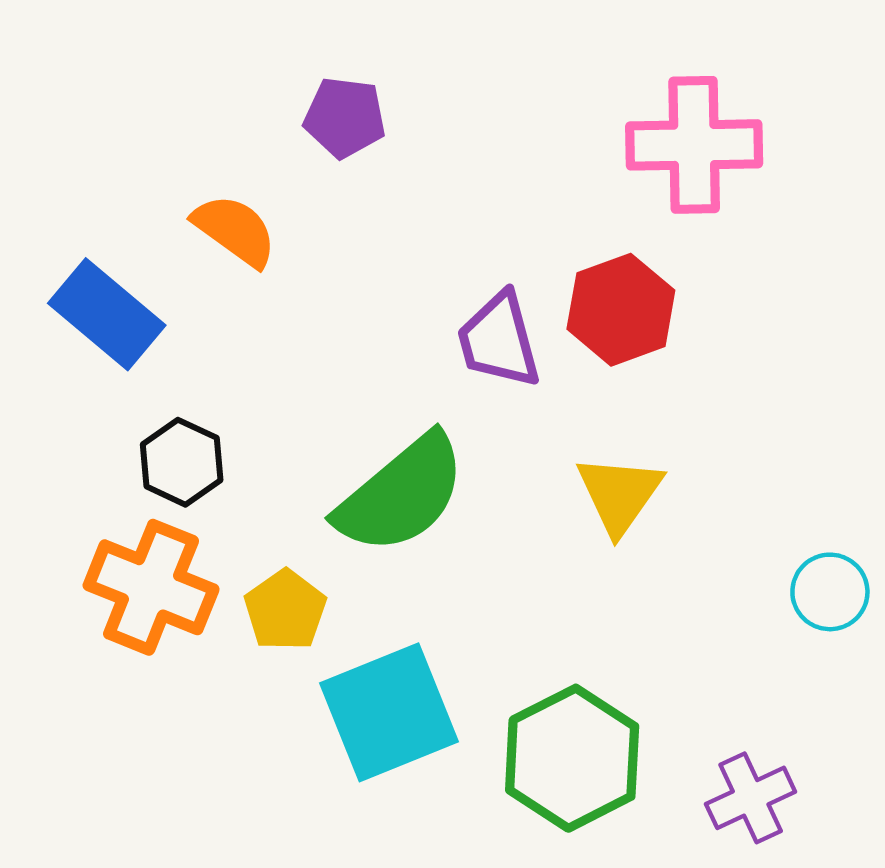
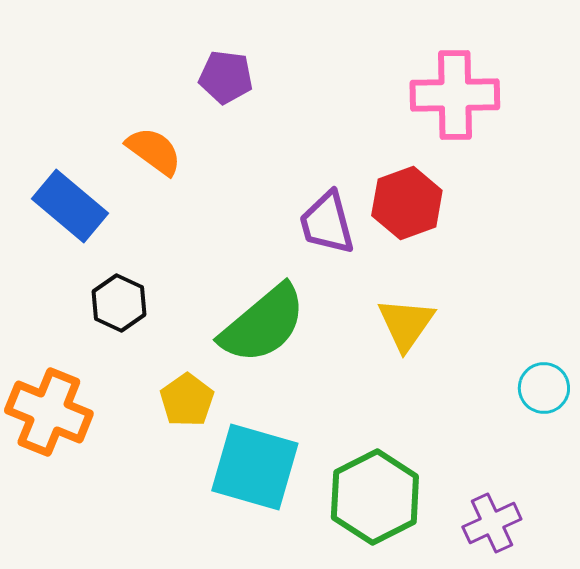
orange cross: (151, 587) -> (49, 412), moved
cyan square: (389, 712) -> (255, 467), turned 38

